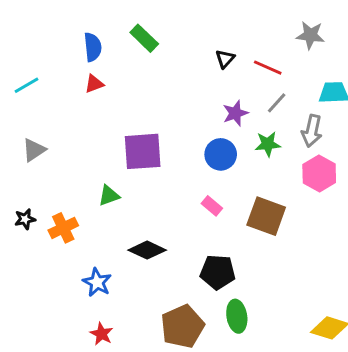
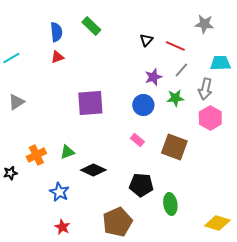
green triangle: (109, 196) -> (67, 152), moved
black star: (25, 219) -> (10, 173), moved
green ellipse: (237, 316) -> (170, 204), moved

